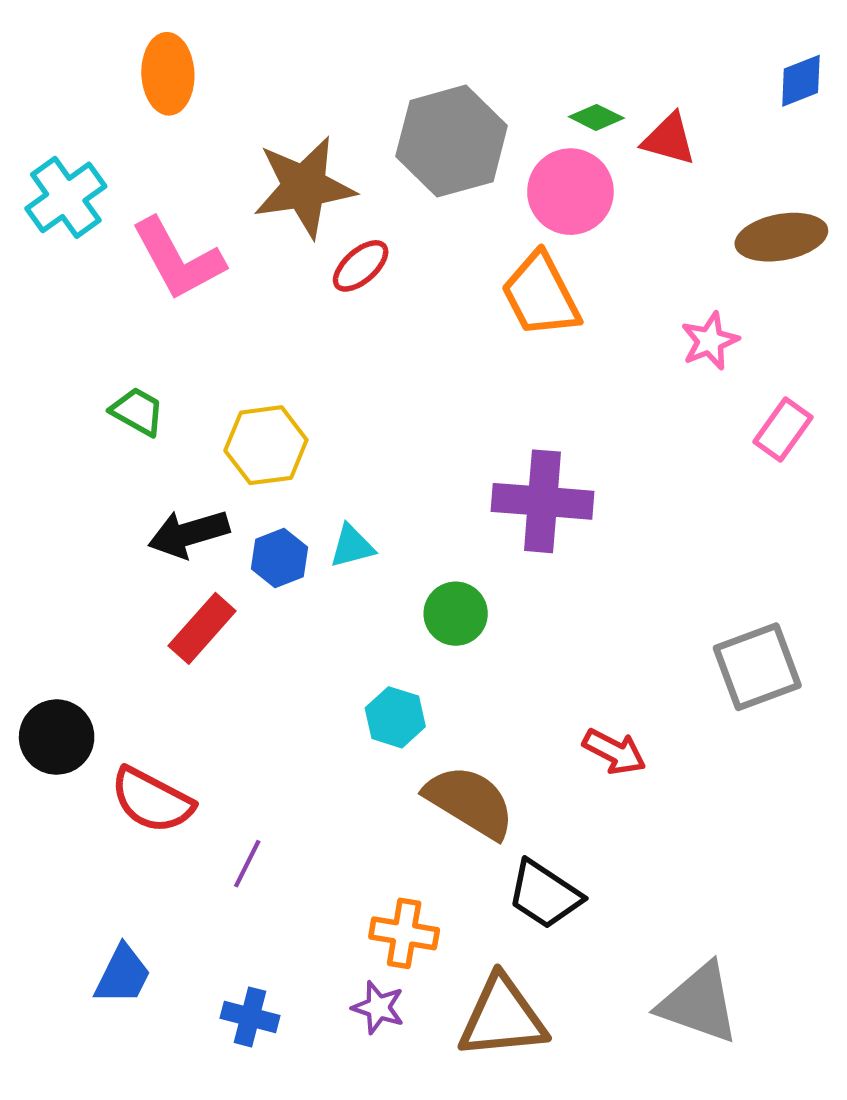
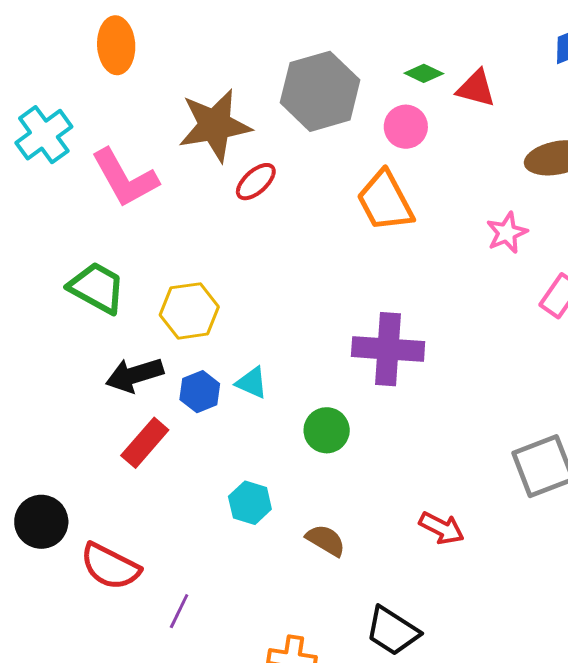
pink circle: (570, 192) -> (406, 127), size x0.7
green trapezoid: (137, 411) -> (97, 288), size x1.5
cyan triangle: (352, 546) -> (252, 383), turned 39
cyan hexagon: (395, 717) -> (250, 503), moved
brown semicircle: (470, 802) -> (326, 540), moved, size x0.6

